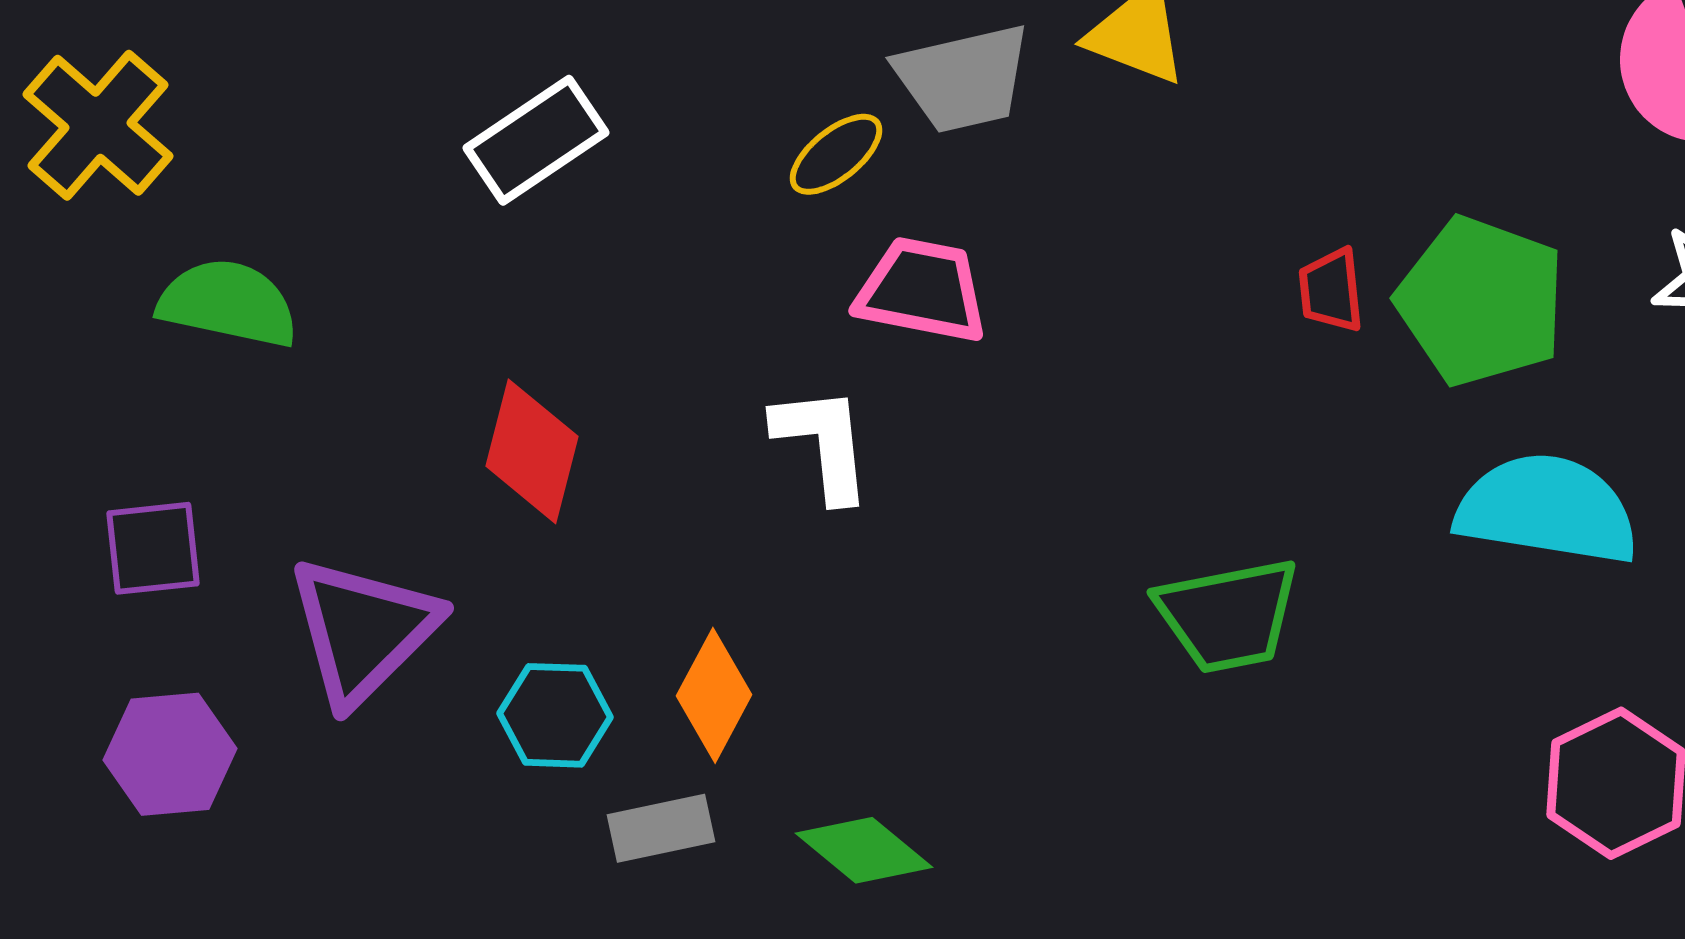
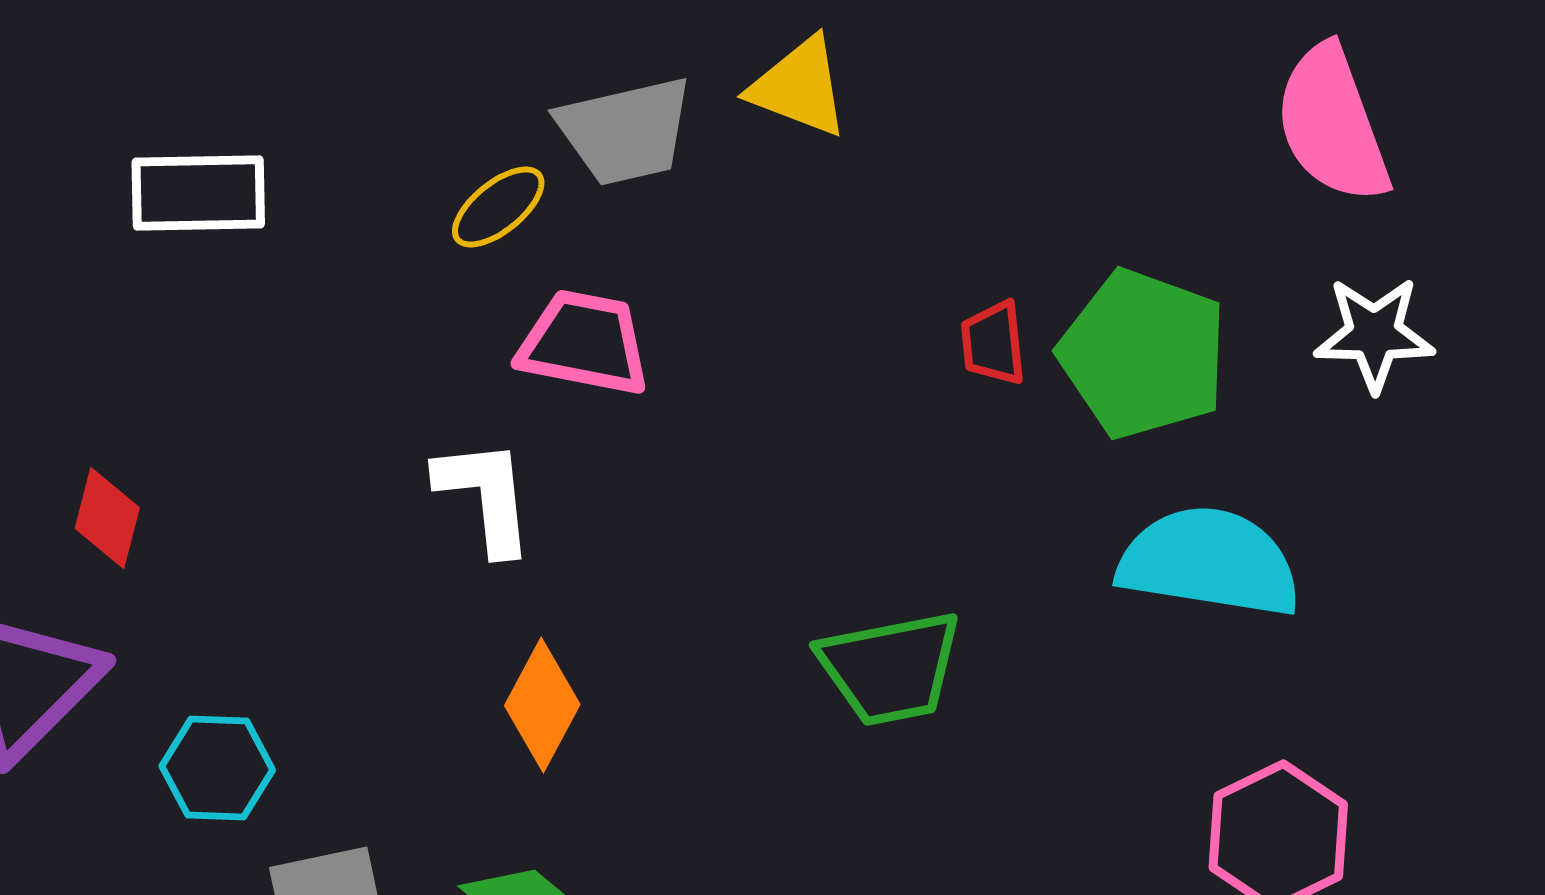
white rectangle: (536, 140) -> (198, 193), turned 33
red diamond: (532, 451) -> (107, 518), moved, size x0.7
orange diamond: (714, 695) -> (542, 705), moved

